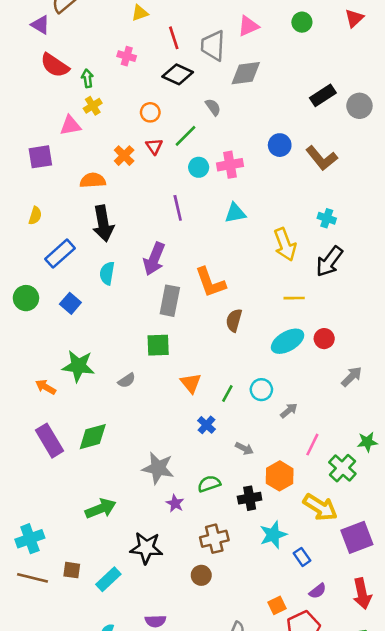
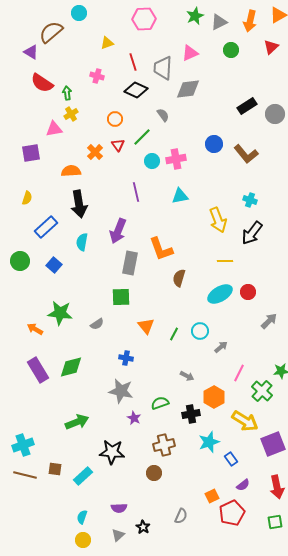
blue cross: (206, 425) -> (126, 358), moved, turned -32

